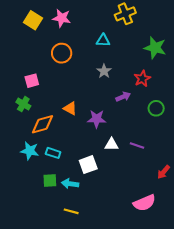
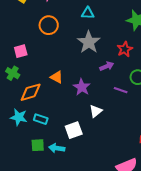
gray star: (104, 71) -> (89, 42), size x1.6
purple star: (97, 119) -> (82, 87), turned 30
white triangle: (111, 144) -> (96, 111), turned -40
purple line: (137, 145) -> (121, 90), moved

